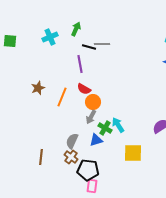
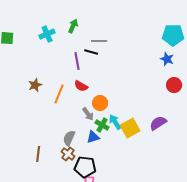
black line: (89, 47) -> (91, 52), moved
orange circle: (93, 102) -> (100, 103), moved
gray arrow: (91, 117) -> (88, 114), turned -64
yellow square: (133, 153) -> (130, 128), moved, turned -30

